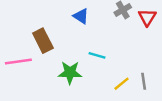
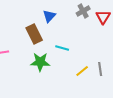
blue triangle: (81, 16) -> (49, 16), turned 40
brown rectangle: (43, 41) -> (34, 34), moved

